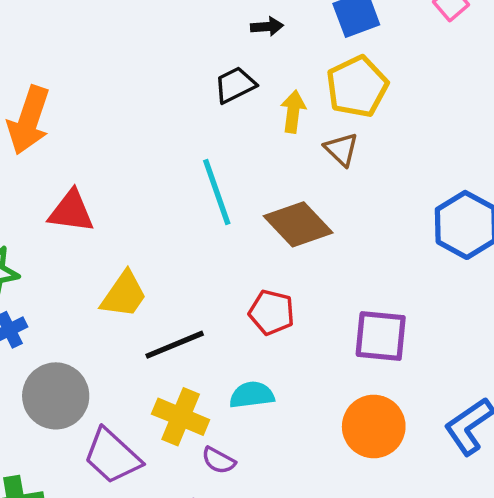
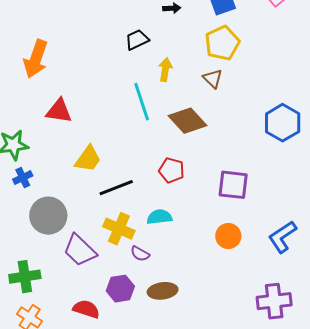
black trapezoid: (235, 85) -> (137, 40), moved
yellow arrow: (293, 112) -> (165, 70), moved
orange circle: (374, 426) -> (228, 236), size x0.7

